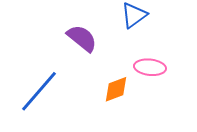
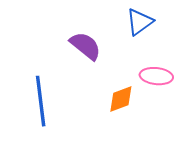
blue line: (39, 91) -> (41, 101), turned -48

